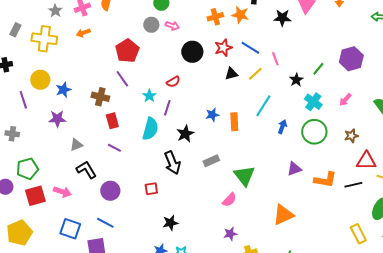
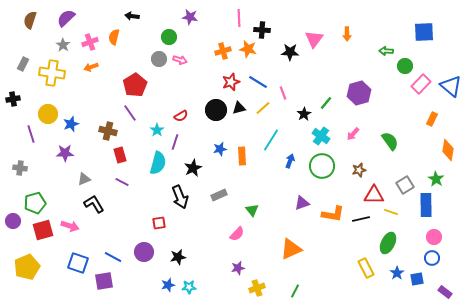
black circle: (192, 52) -> (216, 110), moved
green triangle: (244, 176) -> (252, 210), size x0.6
purple circle: (110, 191) -> (144, 252), moved

